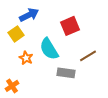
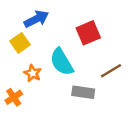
orange cross: (12, 86) -> (14, 97), moved

